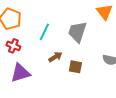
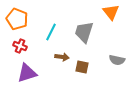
brown arrow: (55, 57) -> (62, 57), turned 40

